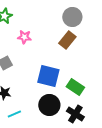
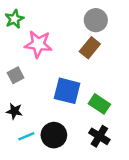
pink star: (24, 37) -> (38, 44), size x1.6
black circle: (49, 105) -> (54, 135), moved

